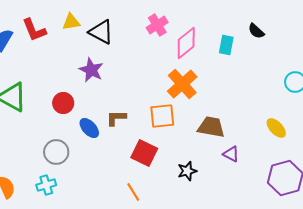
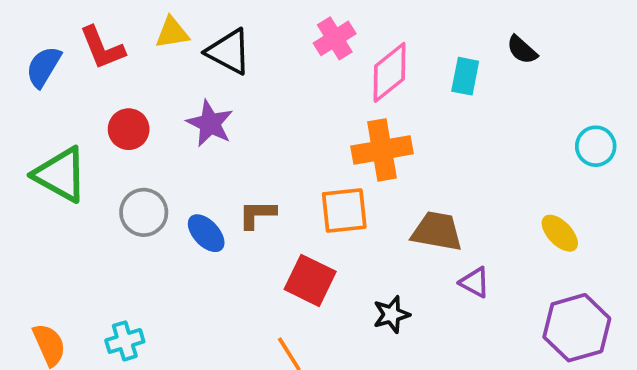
orange cross: (182, 84) -> (382, 150), turned 32
red circle: (63, 103) -> (129, 129), moved
gray circle: (56, 152) -> (144, 212), moved

